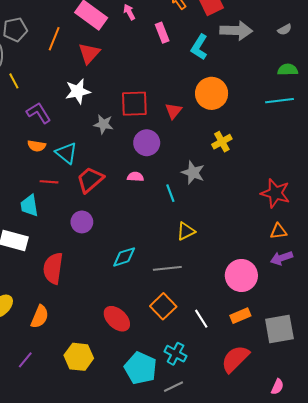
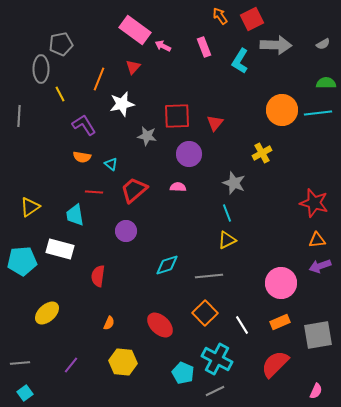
pink arrow: (129, 12) -> (163, 46), moved, turned -35
orange line: (54, 39) -> (99, 79), moved
red triangle: (89, 53) -> (133, 67), size x0.7
orange circle: (212, 93) -> (282, 110), moved
cyan triangle: (66, 153) -> (111, 164), size x0.6
cyan line: (170, 193) -> (227, 213), moved
red semicircle: (53, 268) -> (98, 276), size x0.7
orange semicircle: (40, 317) -> (109, 323), moved, size x0.6
cyan cross: (176, 354) -> (217, 359), size x1.4
cyan pentagon: (141, 368) -> (183, 373), size x0.7

